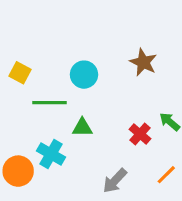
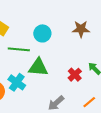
brown star: (143, 62) -> (81, 29), turned -30
green triangle: (82, 128) -> (38, 67), size x1.5

